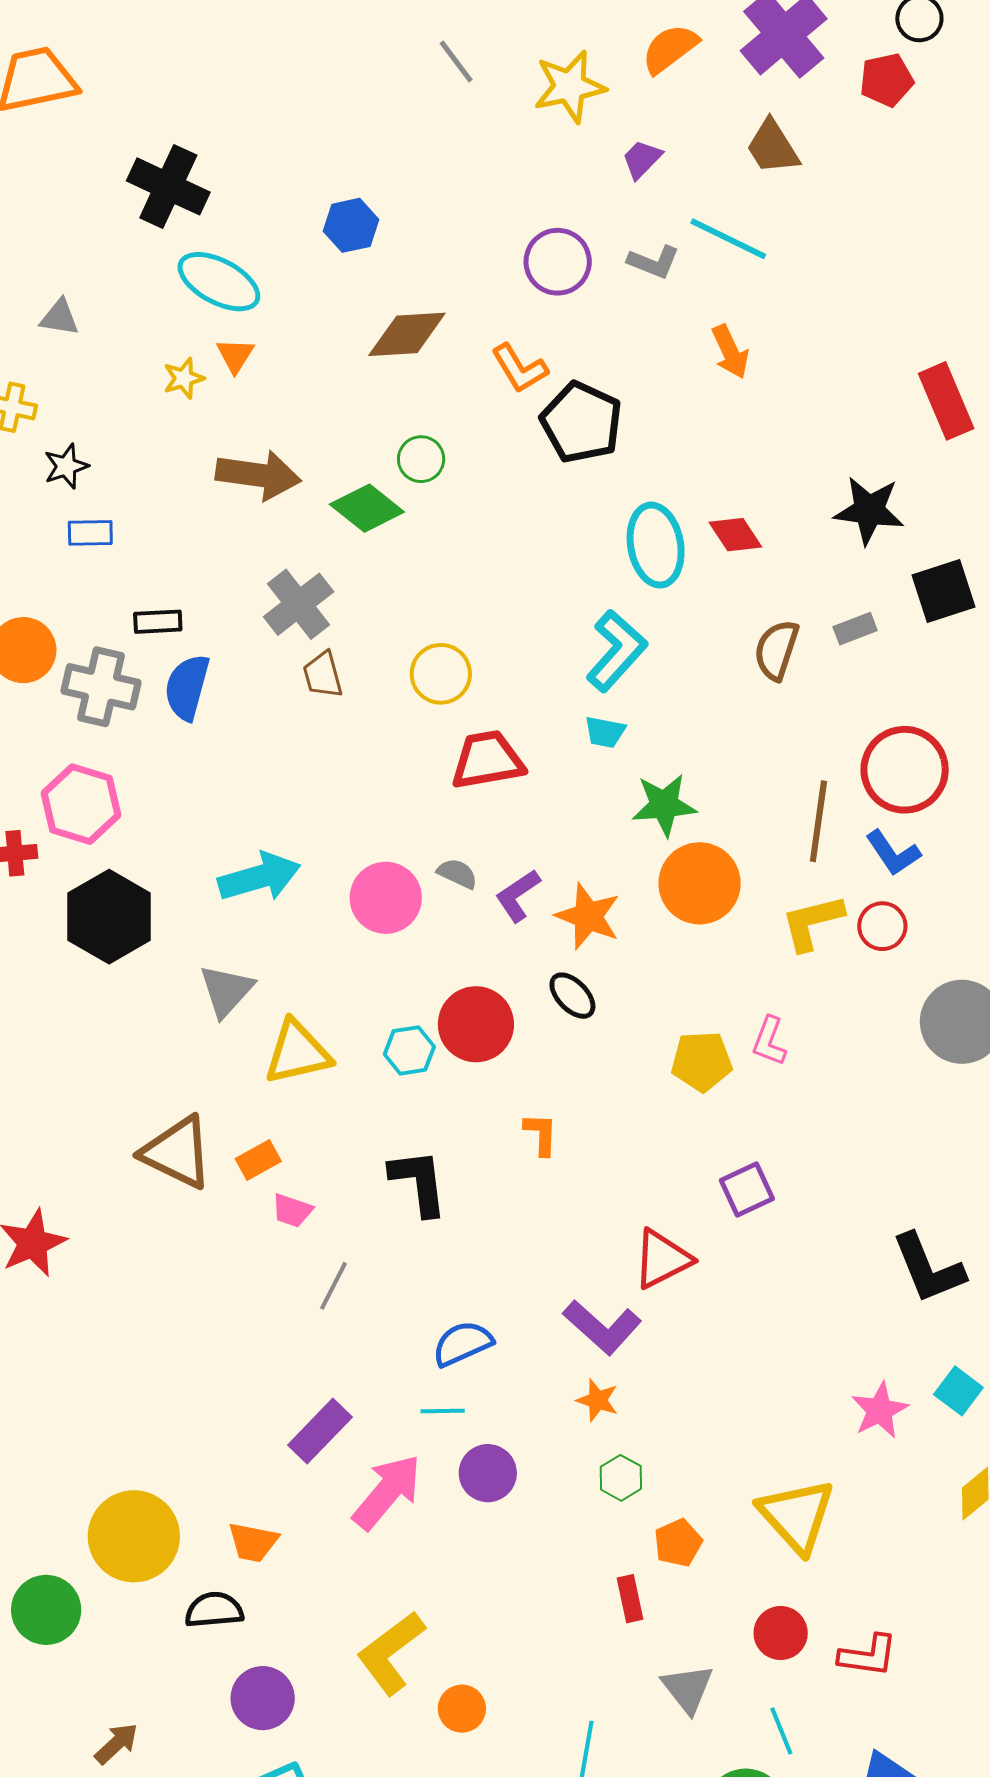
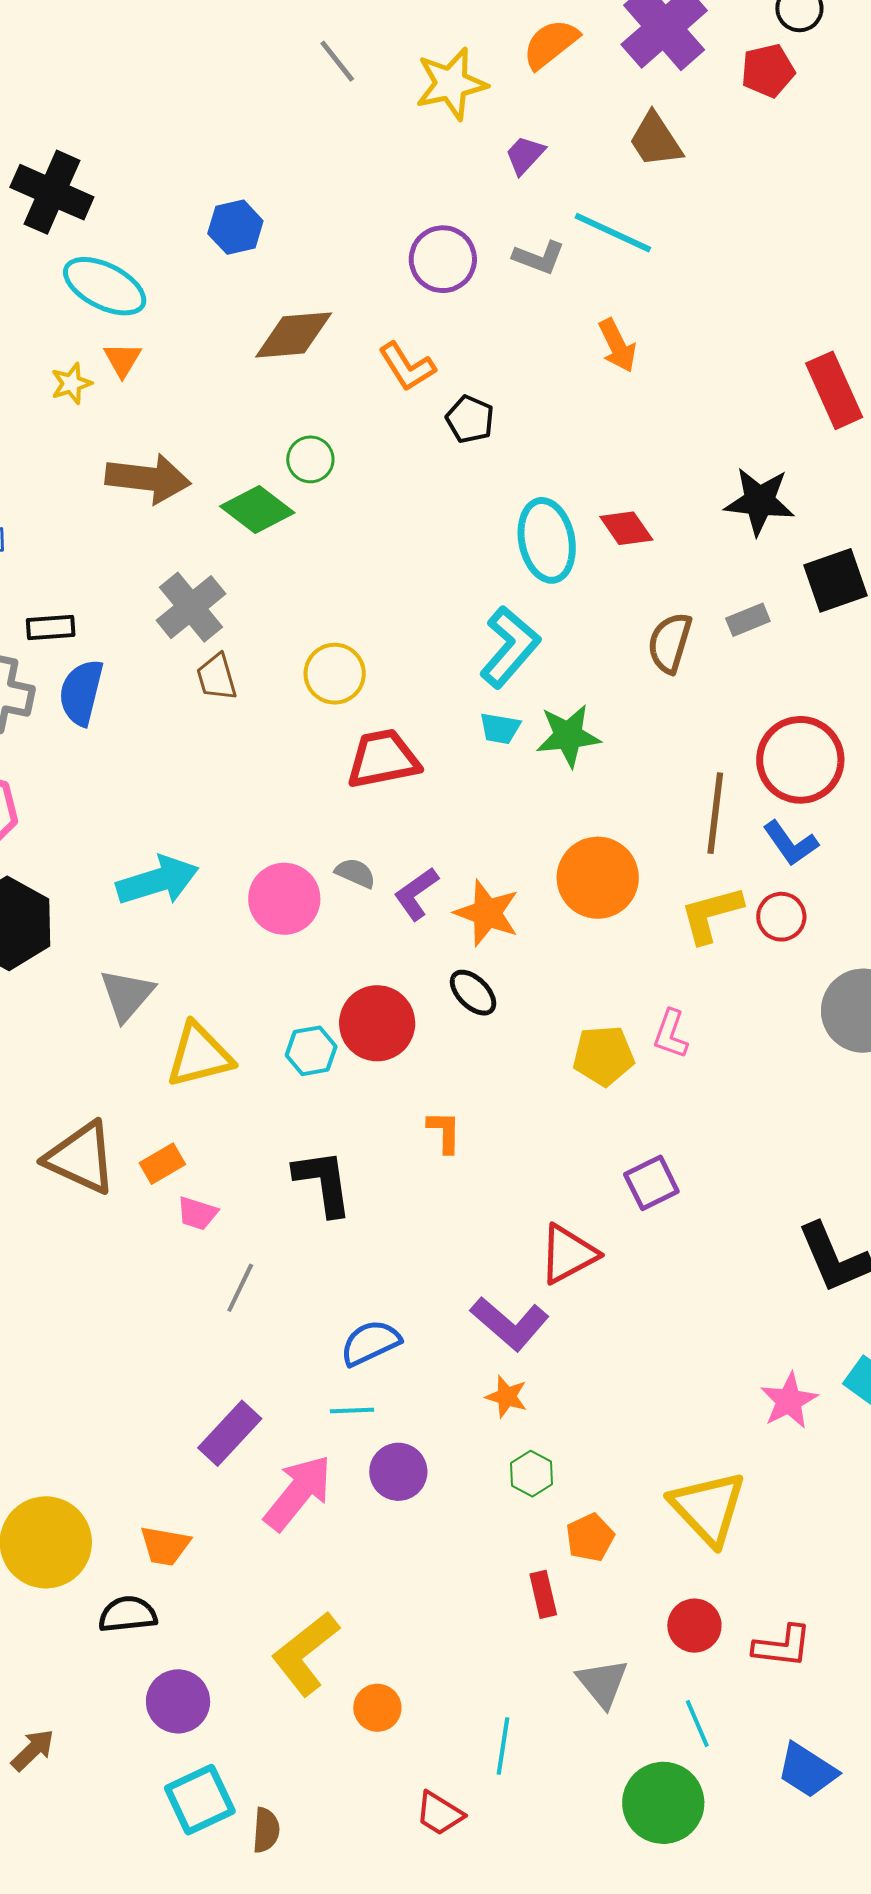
black pentagon: (581, 422) -> (470, 419), size x0.6
green star: (664, 805) -> (568, 736), moved

